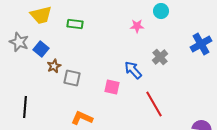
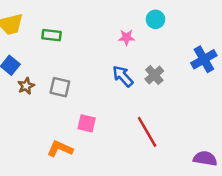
blue arrow: (133, 70) -> (123, 76), moved
gray square: (72, 78) -> (60, 87), moved
pink square: (112, 87) -> (87, 123), moved

